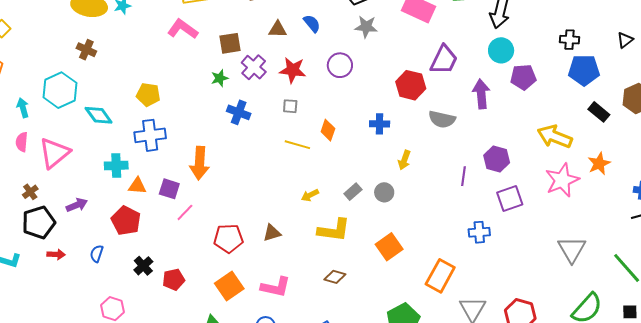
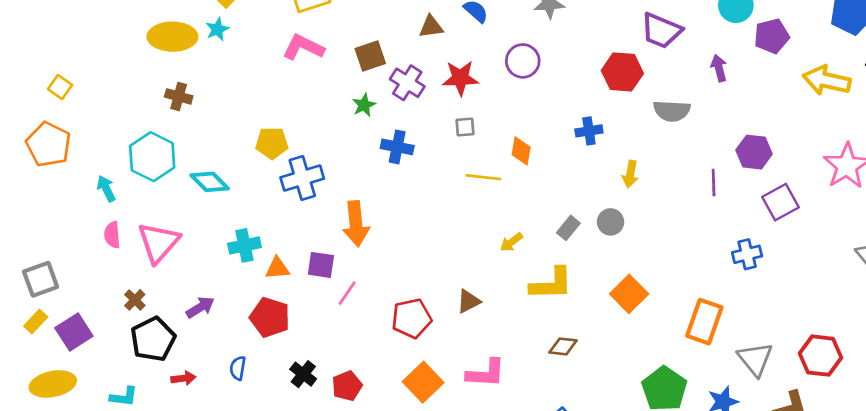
purple trapezoid: (444, 60) -> (661, 31), turned 96
purple arrow: (481, 94) -> (719, 68), size x0.7
blue cross: (150, 135) -> (302, 178), moved
yellow arrow: (555, 137) -> (827, 80), moved

